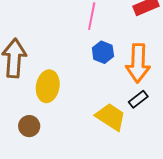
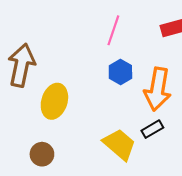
brown circle: (29, 126) -> (42, 154), moved

